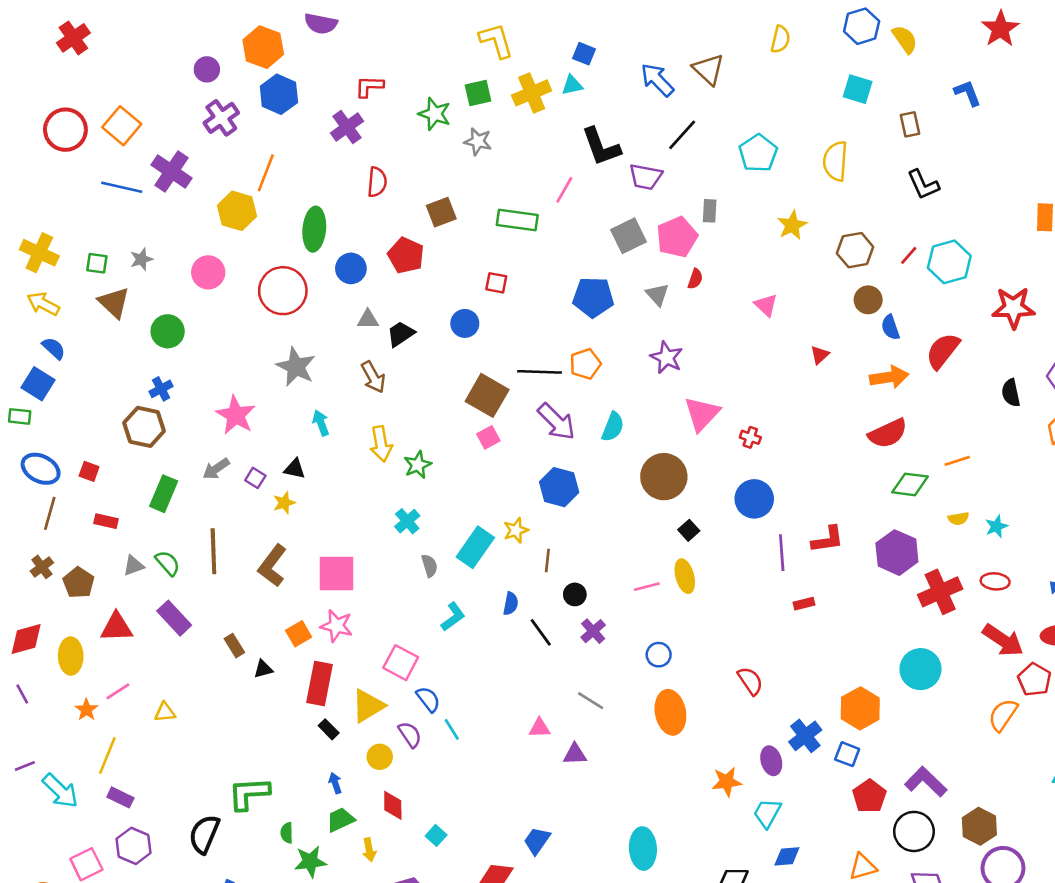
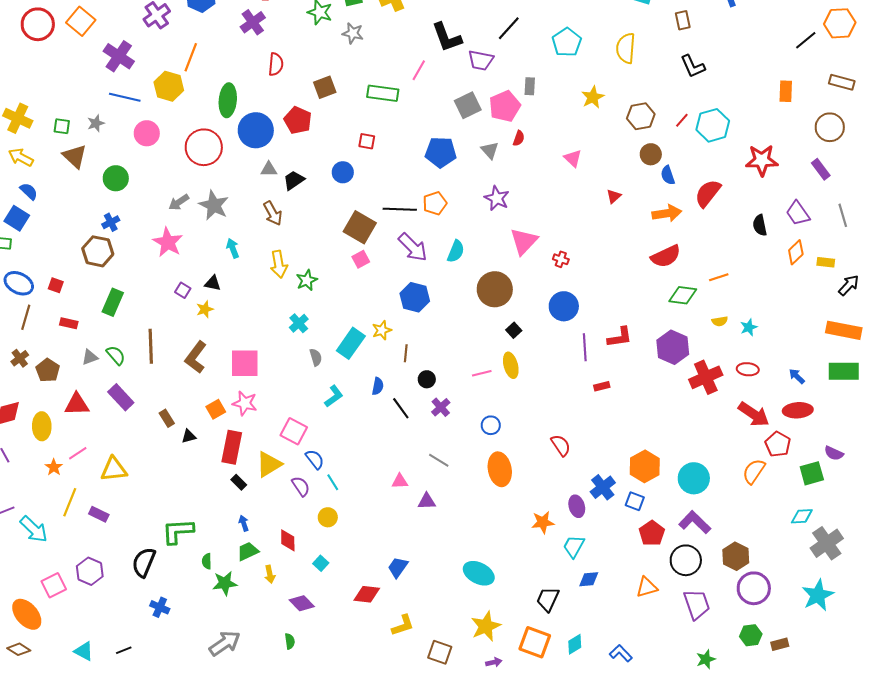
blue line: (122, 187) -> (125, 97), moved
blue circle: (351, 268) -> (256, 130), size x1.5
gray arrow: (216, 469) -> (179, 202), moved
cyan circle: (921, 669) -> (694, 478), moved
yellow triangle: (165, 712) -> (114, 469), size x1.6
yellow circle: (380, 757) -> (328, 517), moved
purple rectangle: (120, 797) -> (99, 514), moved
cyan ellipse: (643, 848) -> (479, 573), turned -60

